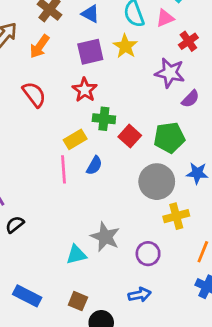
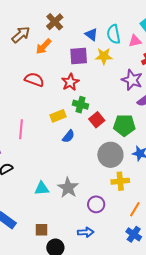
blue triangle: (90, 14) -> (91, 34), moved
yellow star: (125, 46) -> (104, 56), turned 30
red semicircle: (34, 94) -> (34, 80), turned -42
pink line: (63, 169) -> (21, 129), moved
cyan triangle: (76, 255) -> (42, 188), moved
brown square: (78, 301) -> (42, 230), turned -32

